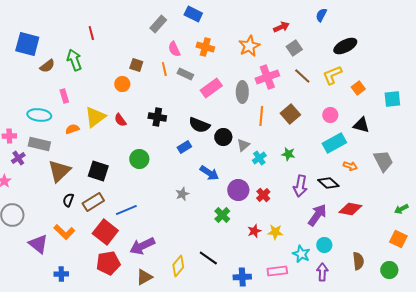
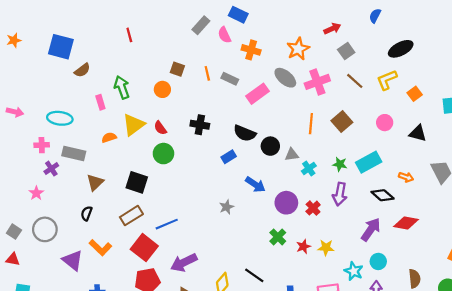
pink semicircle: (174, 49) -> (224, 35), moved
green arrow: (74, 60) -> (122, 87), moved
gray ellipse: (242, 92) -> (285, 78), moved, turned -50
cyan ellipse: (39, 115) -> (60, 118), moved
cyan rectangle: (334, 143) -> (369, 162), moved
gray triangle: (243, 145) -> (292, 155), turned 32
green circle: (139, 159) -> (163, 154), moved
brown triangle: (59, 171) -> (95, 182), size x0.7
purple arrow: (300, 186) -> (340, 194), moved
black semicircle: (68, 200) -> (87, 213), moved
green cross: (222, 215) -> (278, 237), moved

